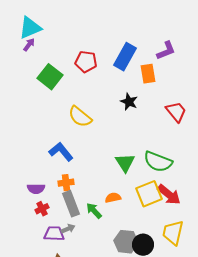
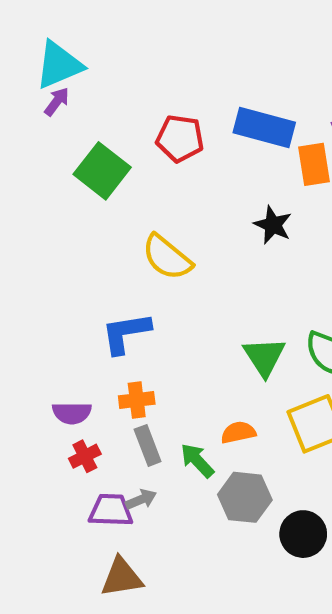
blue rectangle: (125, 57) -> (264, 128), turned 76
blue L-shape: (61, 152) -> (126, 333), turned -60
gray rectangle: (71, 204) -> (148, 445), size x0.7
gray hexagon: (126, 242) -> (245, 497), moved

